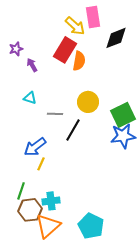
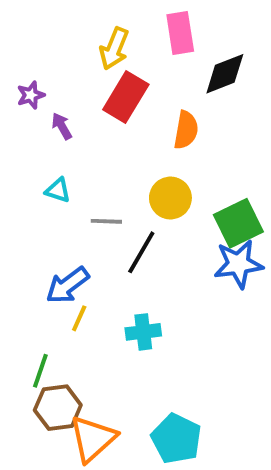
yellow arrow: (75, 26) -> (114, 49), moved, turned 70
orange semicircle: (79, 61) -> (186, 130), moved
cyan cross: (51, 201) -> (143, 332), moved

